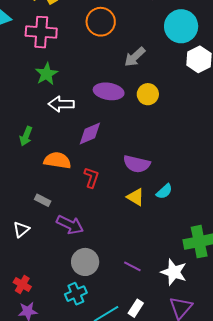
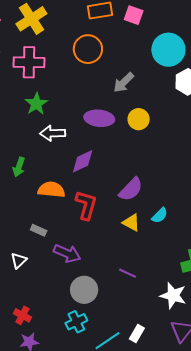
purple semicircle: (137, 164) -> (131, 189), turned -56
red L-shape: (91, 177) -> (86, 205), size x1.4
purple line: (132, 266) -> (128, 273), moved

